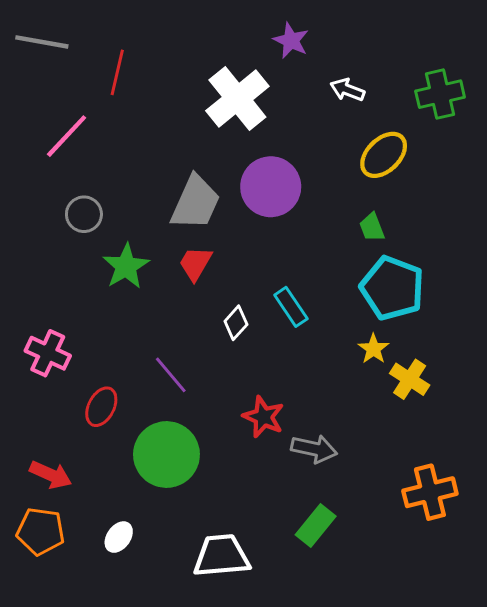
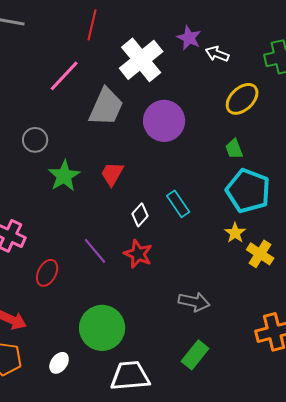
purple star: (291, 41) -> (189, 38), moved
red line: (117, 72) -> (92, 25), moved
pink line: (67, 136) -> (64, 76), moved
gray trapezoid: (195, 203) -> (106, 107), moved
red star: (263, 417) -> (138, 254), moved
green circle: (166, 455) -> (102, 328), moved

